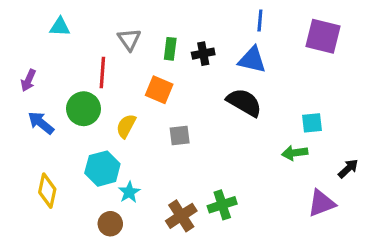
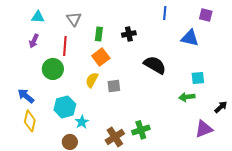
purple square: (323, 36) -> (206, 15), moved, size x0.6
gray triangle: (129, 39) -> (74, 19), moved
green rectangle: (170, 49) -> (99, 34), moved
blue triangle: (252, 60) -> (190, 38), moved
purple arrow: (28, 80) -> (34, 41), moved
orange square: (159, 90) -> (101, 57), turned 30
blue arrow: (41, 123) -> (26, 96), moved
yellow semicircle: (126, 126) -> (92, 80), moved

